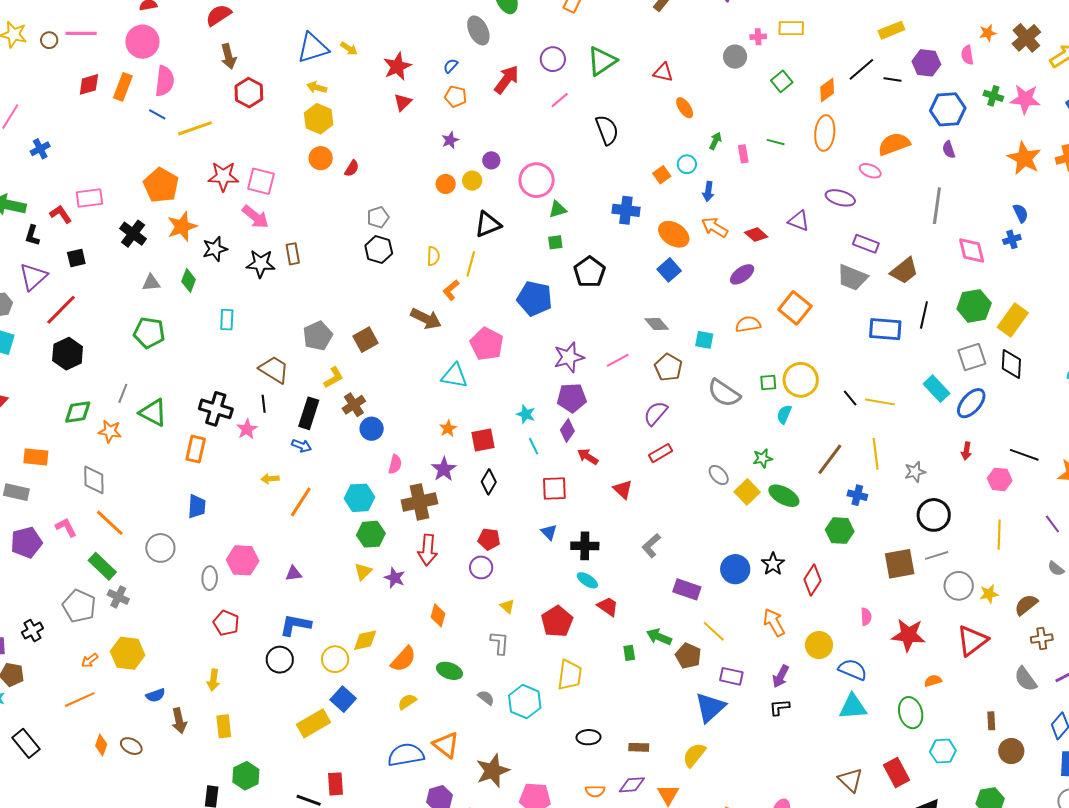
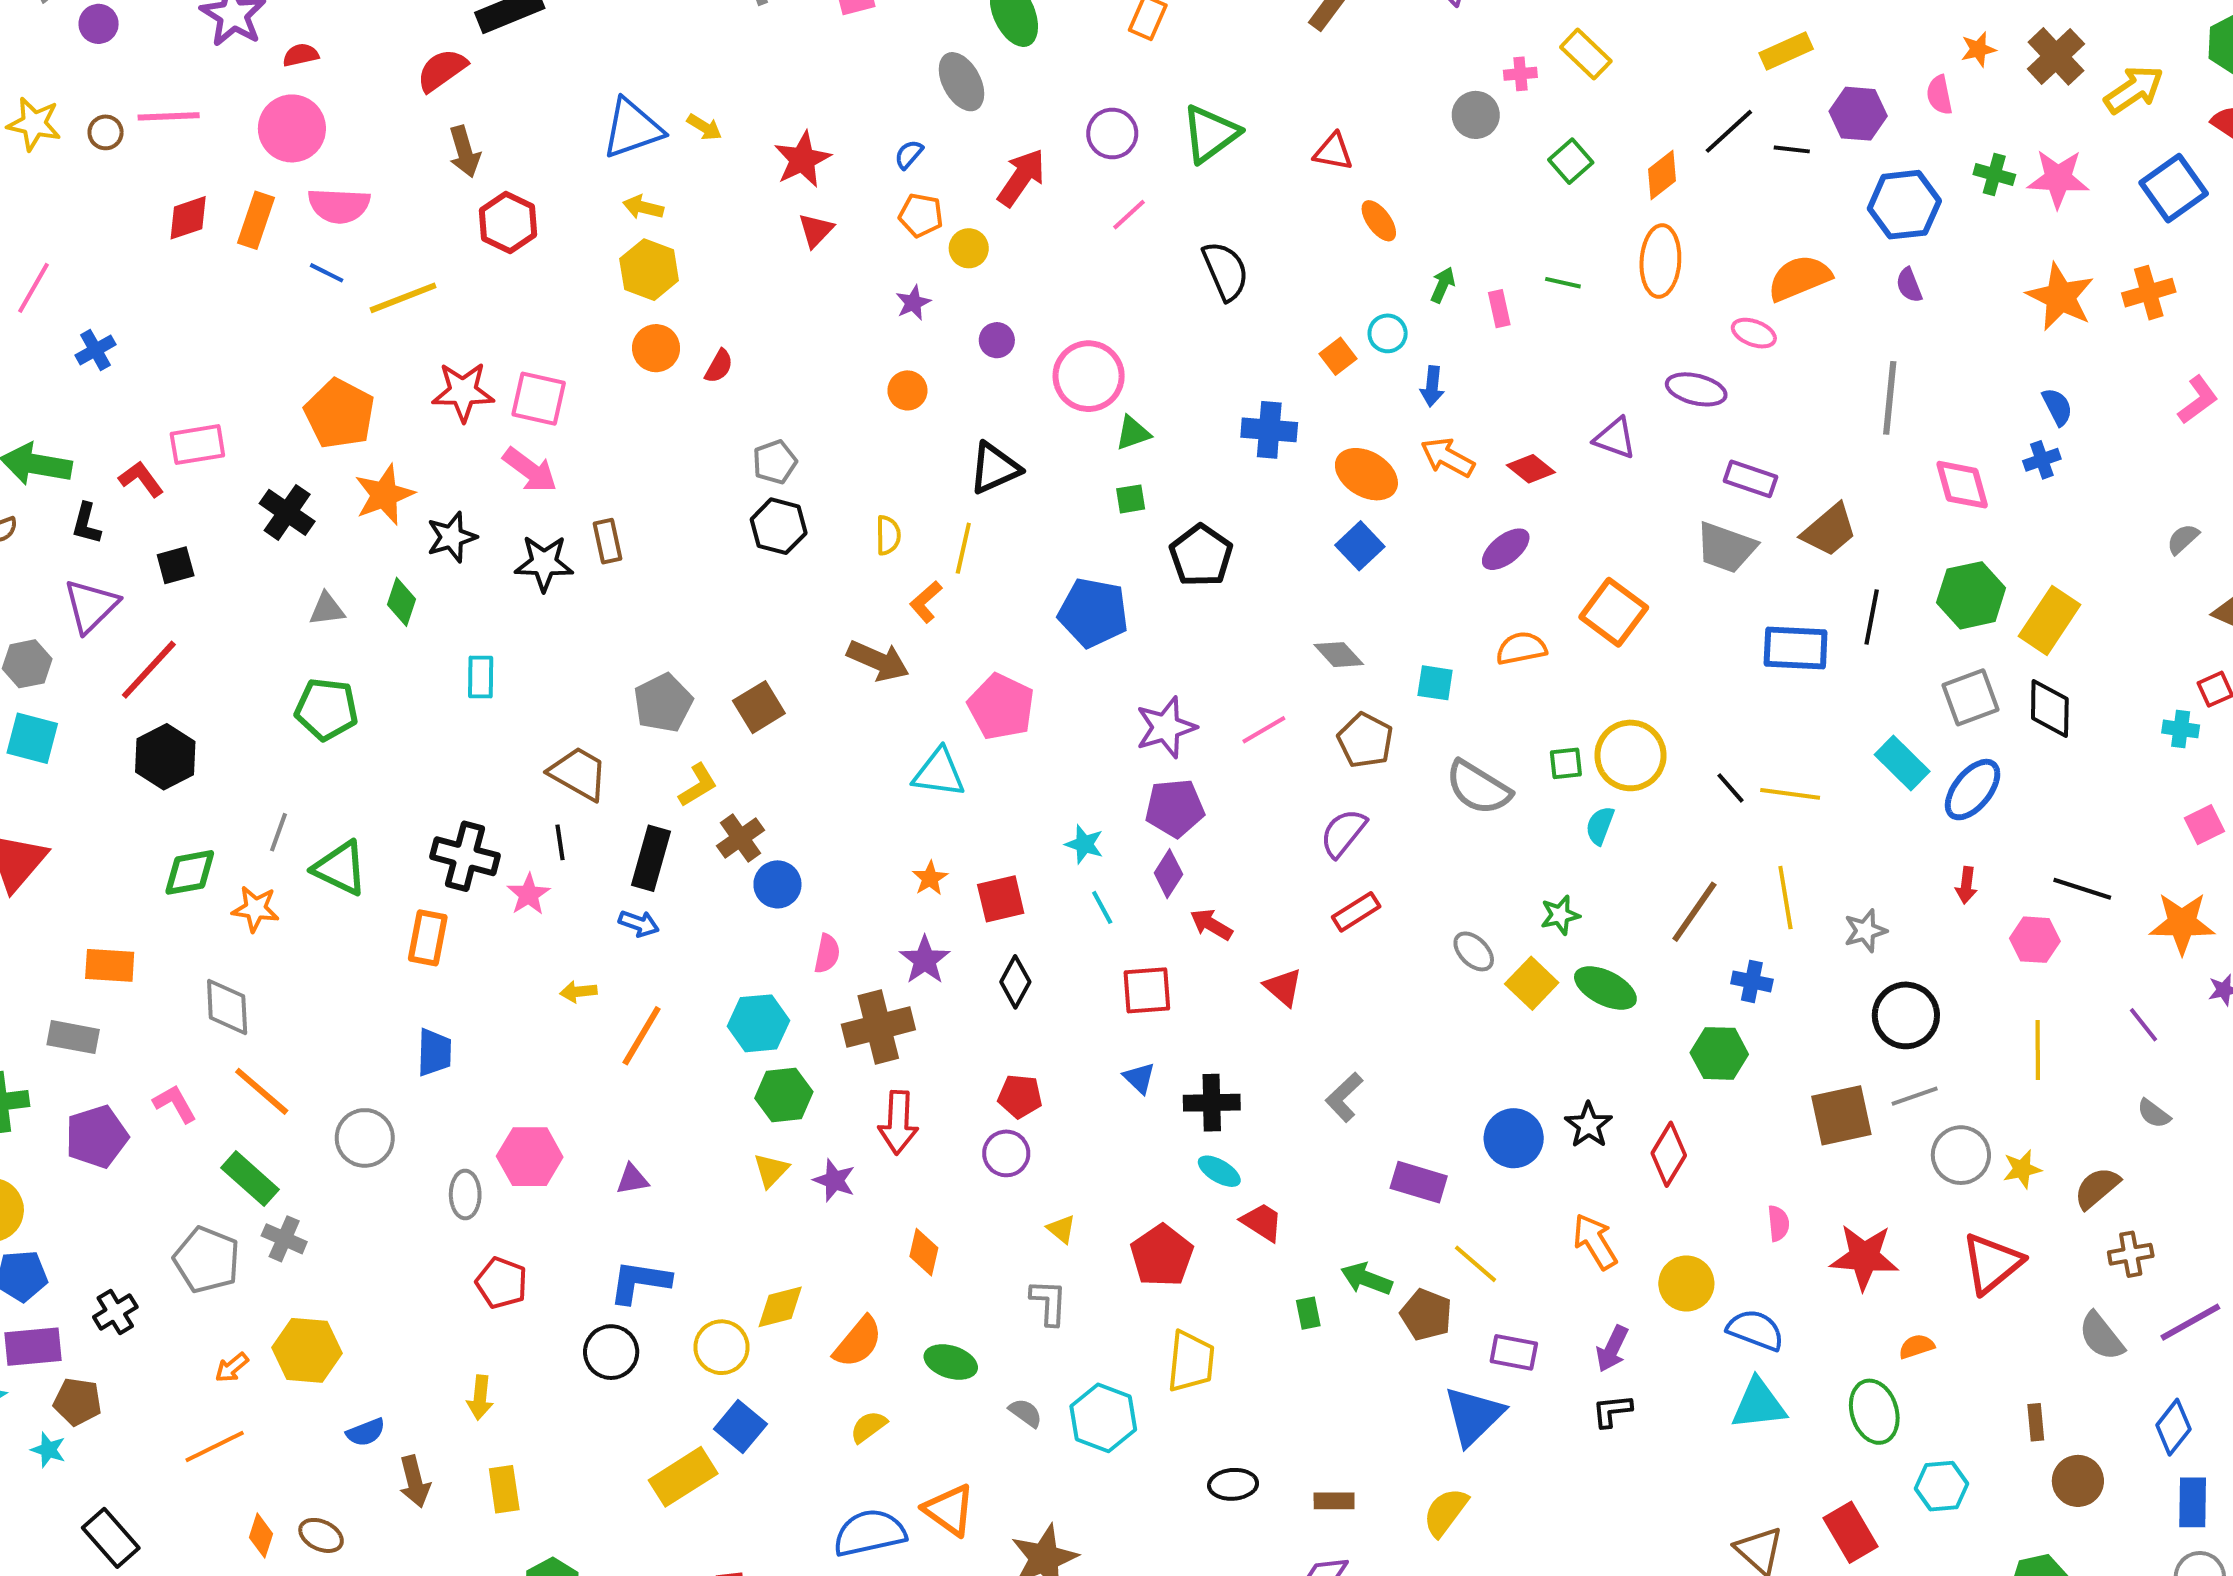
yellow rectangle: (791, 28) -> (1586, 54), turned 45
pink semicircle: (165, 81) -> (339, 206), turned 88
yellow circle: (472, 181) -> (969, 248), moved

